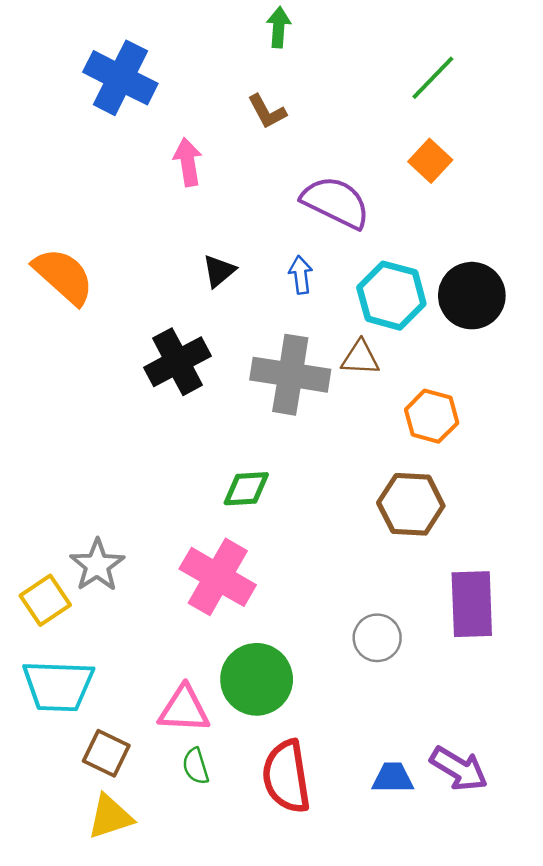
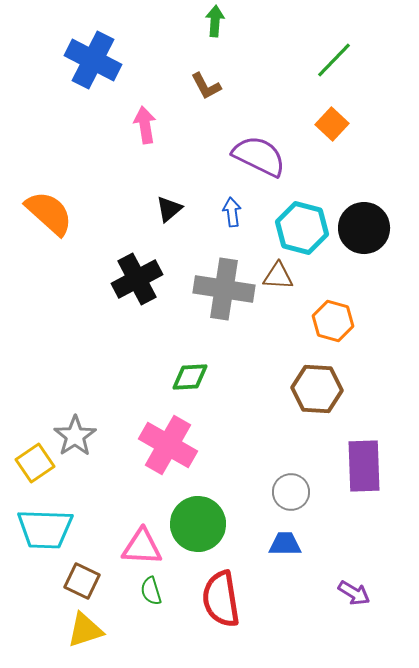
purple arrow: (459, 769) -> (354, 593), size x0.7
blue trapezoid: (393, 778) -> (285, 544), moved

